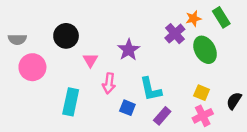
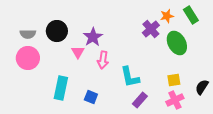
gray semicircle: (17, 39) -> (28, 34), moved
purple star: (129, 50) -> (93, 37), moved
pink arrow: (109, 83) -> (103, 60), moved
yellow square: (202, 93) -> (174, 80), turned -32
blue square: (127, 108) -> (91, 97), moved

